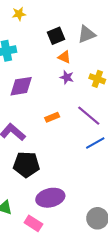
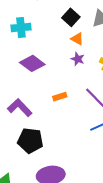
black square: (56, 36) -> (71, 17), turned -30
purple diamond: (21, 86) -> (32, 63), turned 40

